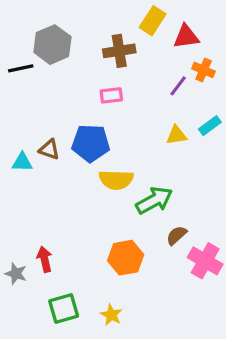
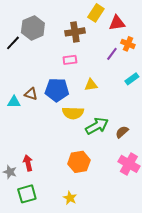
black line: (21, 68) -> (13, 43), turned -35
yellow triangle: (177, 135) -> (91, 85), moved
brown semicircle: (177, 235) -> (122, 132), moved
green square: (64, 309) -> (27, 194), moved

